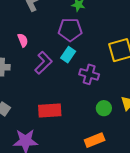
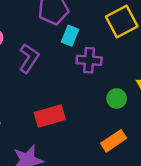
cyan rectangle: (68, 55) -> (70, 36), moved

